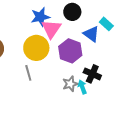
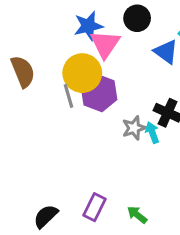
purple hexagon: (70, 51) -> (99, 93), moved
gray line: (28, 73) -> (69, 96), moved

